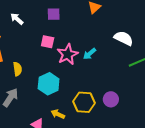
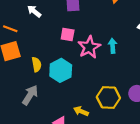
cyan arrow: (90, 54) -> (113, 46), turned 128
cyan hexagon: (49, 84) -> (61, 70), moved

